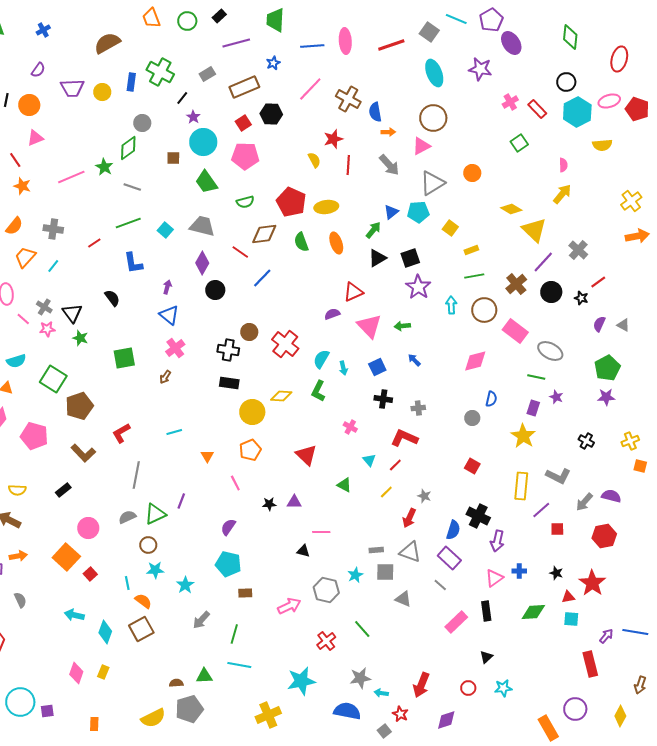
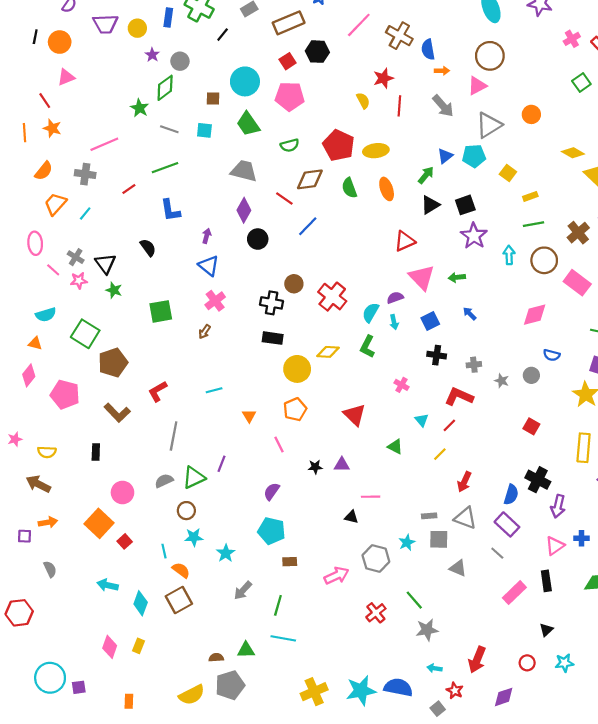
purple star: (193, 117) -> (152, 55), moved
pink line: (71, 177) -> (104, 144), moved
cyan square: (165, 230) -> (204, 130), moved, turned -35
purple semicircle: (332, 314) -> (395, 298), moved
blue semicircle: (491, 399) -> (552, 355), turned 91
black rectangle: (63, 490) -> (96, 452), turned -49
gray star: (424, 496) -> (502, 381), moved
gray star: (360, 678) -> (427, 630), moved
cyan star: (301, 681) -> (361, 691), moved

